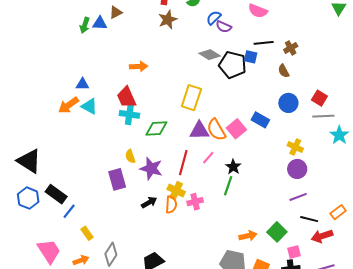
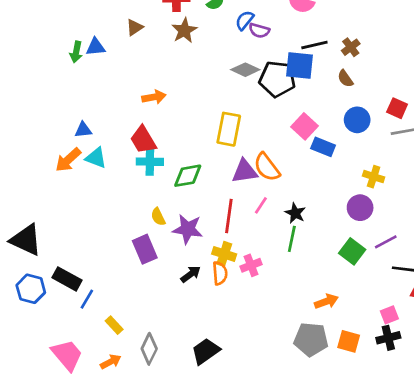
brown triangle: (116, 12) -> (135, 27), moved
blue square: (251, 57) -> (300, 66), size x1.6
pink square: (236, 129) -> (305, 126), moved
purple circle: (297, 169) -> (360, 208), moved
green square: (277, 232) -> (352, 251), moved

